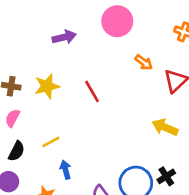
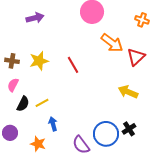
purple arrow: (64, 37) -> (35, 18), moved
orange arrow: (144, 62) -> (112, 43), size x1.6
black semicircle: (16, 151) -> (23, 104), moved

